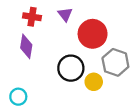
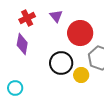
red cross: (32, 17) -> (27, 18), turned -35

